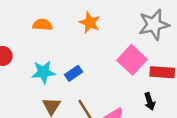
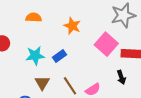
orange star: (90, 23) -> (72, 26), moved

